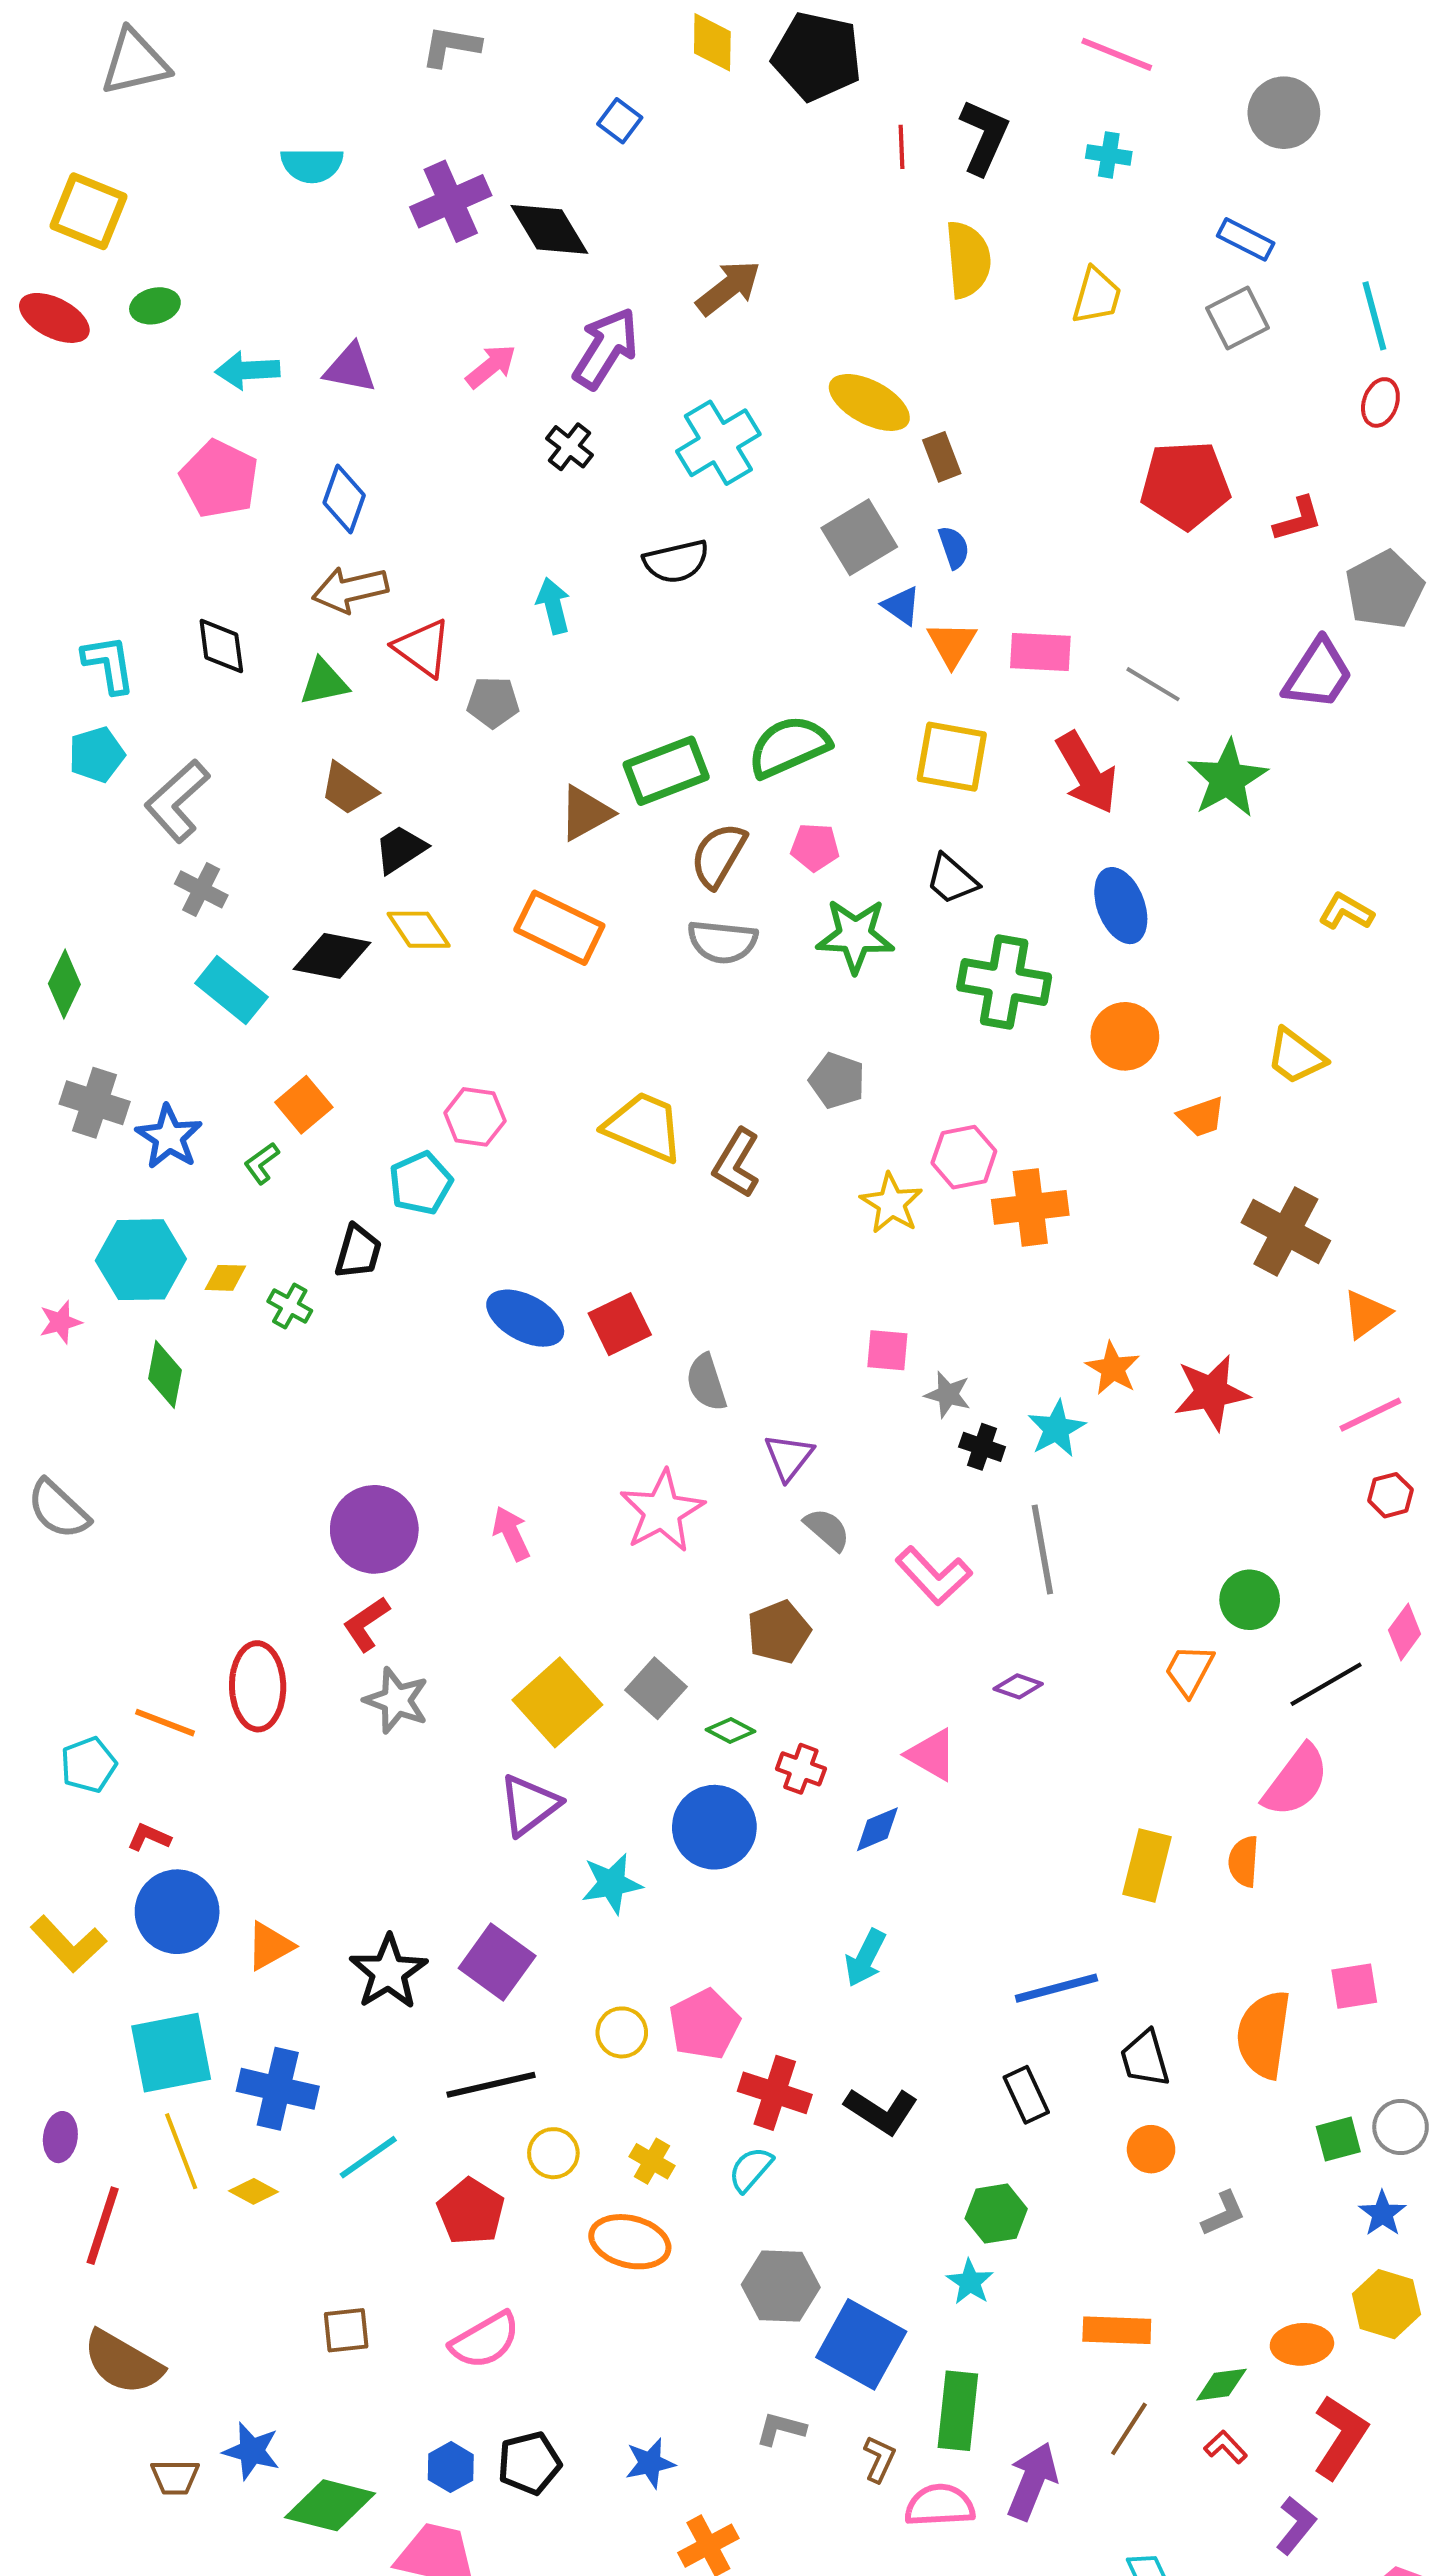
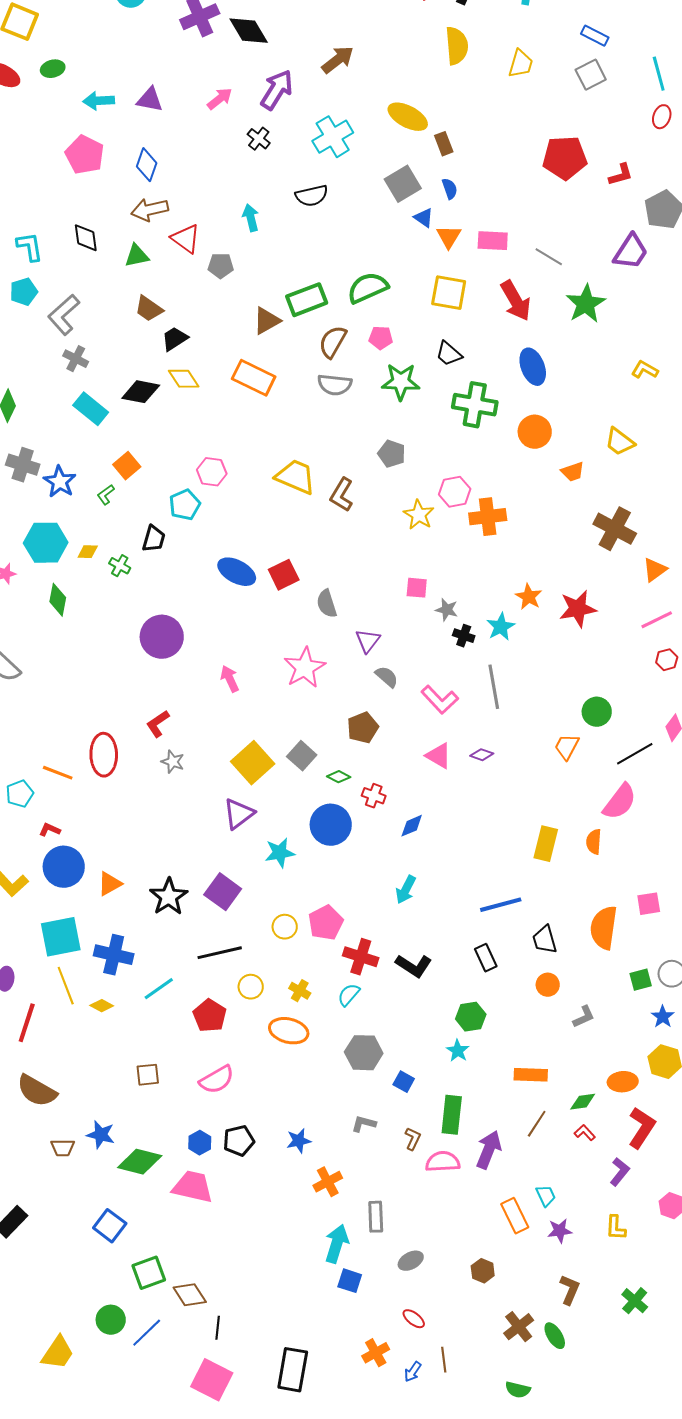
purple circle: (374, 1529) -> (162, 637), moved
gray star: (396, 1700) -> (173, 762), size x0.7
pink triangle: (932, 1755) -> (439, 756), moved
blue square: (861, 2344) -> (404, 1082), size x0.5

